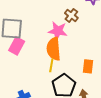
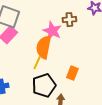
brown cross: (71, 15) -> (69, 20), turned 32

